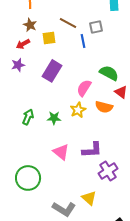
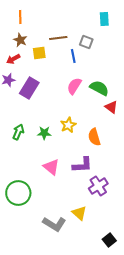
brown line: (68, 23) -> (58, 38), turned -36
gray square: (96, 27) -> (86, 42), turned 32
purple rectangle: (52, 71) -> (29, 88), moved
pink semicircle: (84, 88) -> (74, 86), moved
orange semicircle: (104, 107) -> (94, 137), moved, turned 60

